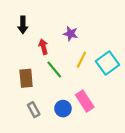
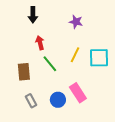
black arrow: (23, 25) -> (33, 15), moved
purple star: (71, 34) -> (76, 22), moved
cyan square: (107, 63) -> (99, 58), turned 35

